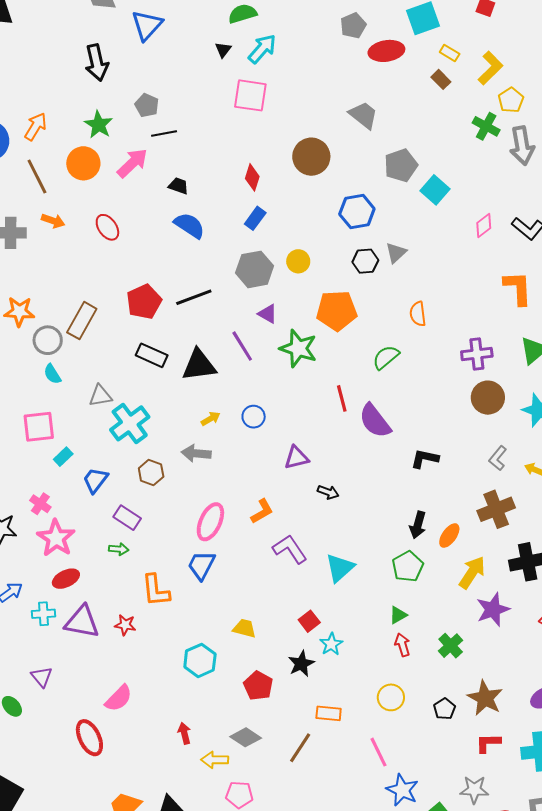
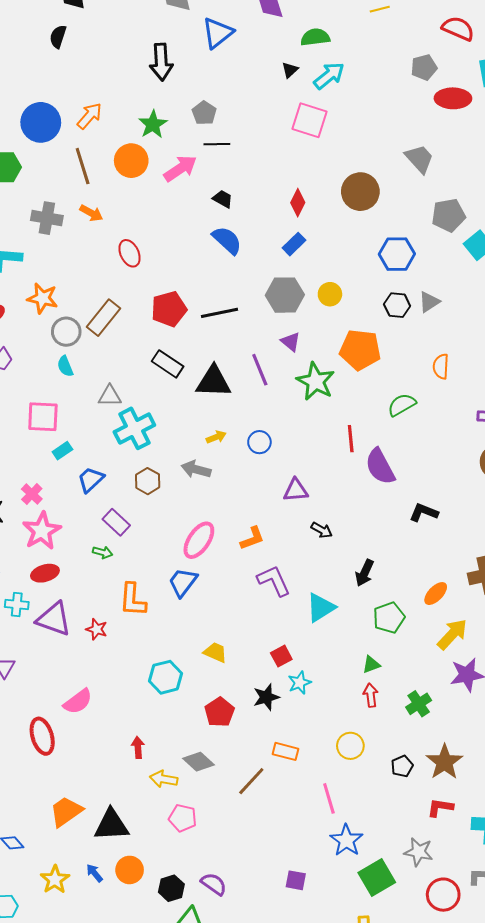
red ellipse: (107, 227) -> (130, 253), moved
black arrow: (418, 525) -> (365, 573), moved

